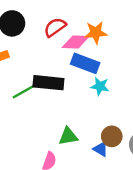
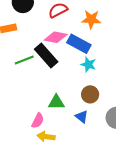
pink diamond: (76, 42) -> (56, 37), moved
black rectangle: (48, 83) -> (46, 55), turned 35
brown circle: (112, 136) -> (90, 94), moved

